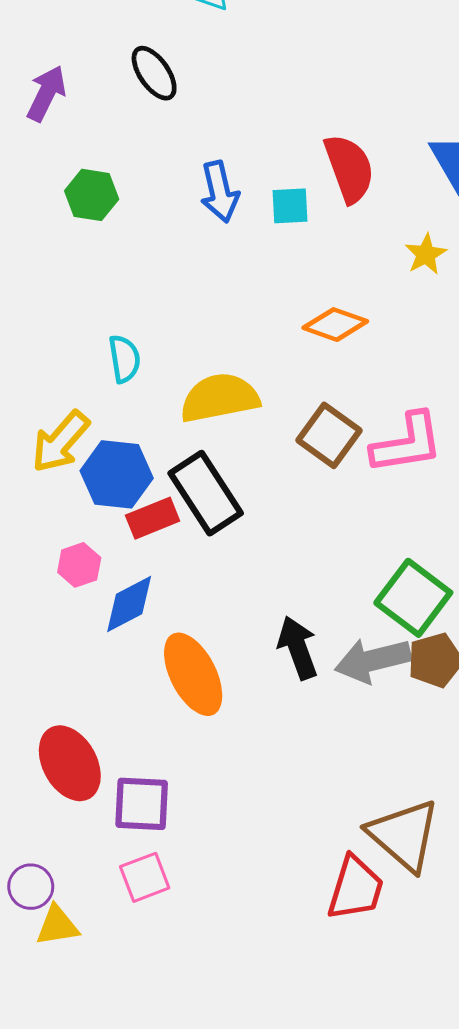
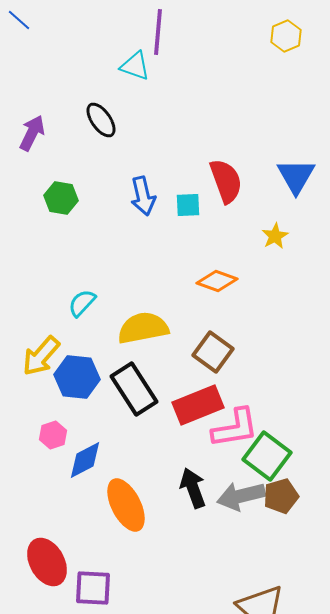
cyan semicircle: (124, 359) -> (82, 303), turned -128
pink L-shape: (407, 443) -> (235, 428), moved
red rectangle: (153, 518) -> (198, 405), moved, size x1.5

